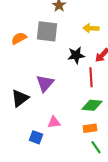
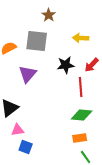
purple triangle: (45, 83) -> (28, 74), moved
pink triangle: (54, 122) -> (18, 130), moved

